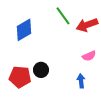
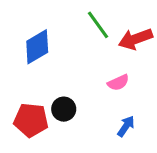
pink semicircle: (89, 56) -> (118, 83), moved
blue arrow: (81, 81) -> (126, 126), turned 40

